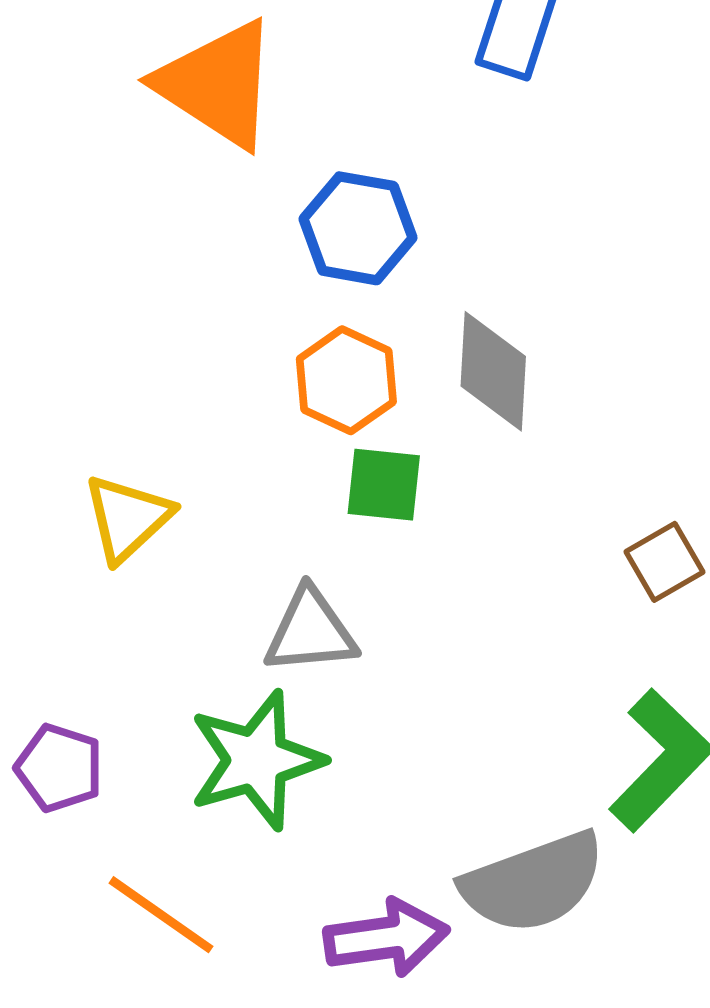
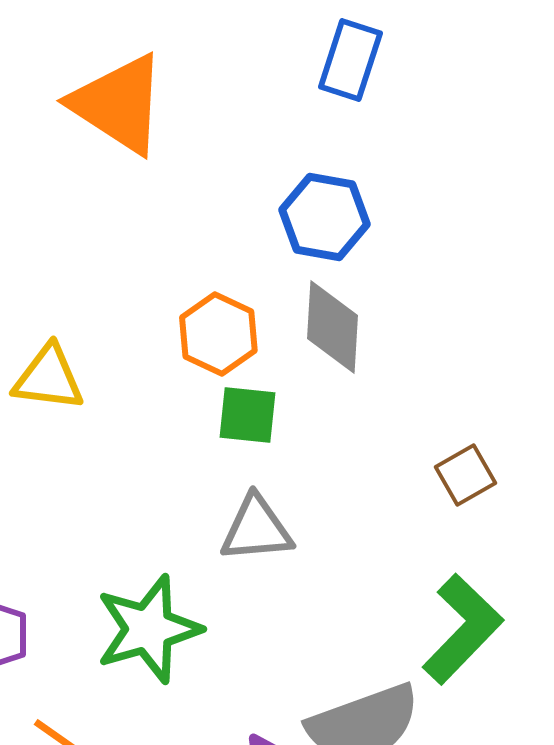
blue hexagon: (358, 228) -> (324, 217), moved
yellow triangle: (127, 518) -> (48, 378), moved, turned 50
gray triangle: (310, 631) -> (256, 529), moved

